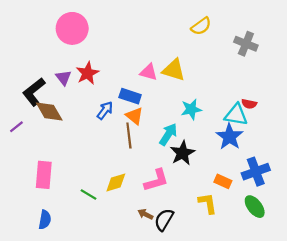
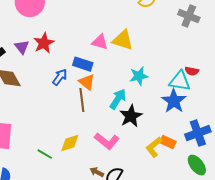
pink L-shape: (156, 180) -> (107, 141), turned 55
yellow L-shape: (208, 203) -> (154, 147), moved, turned -120

